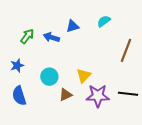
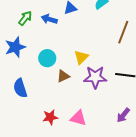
blue star: (17, 66) -> (15, 47), size x1.5
blue semicircle: (19, 96) -> (20, 88), moved

